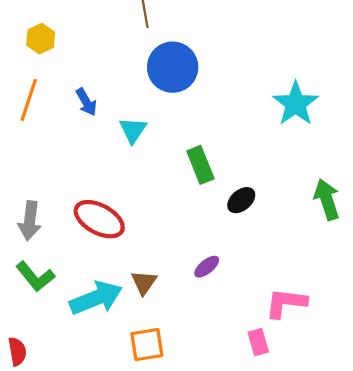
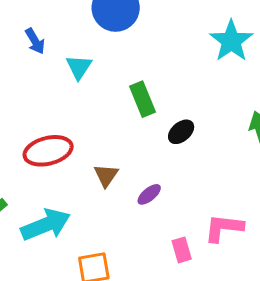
red ellipse: (99, 219) -> (48, 151), turned -42
brown triangle: (144, 282) -> (106, 175), moved
pink rectangle: (258, 342) -> (182, 250), moved

